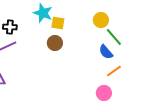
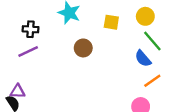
yellow circle: (101, 20) -> (145, 16), moved
yellow square: (58, 23) -> (111, 22), moved

